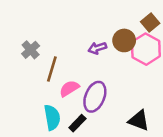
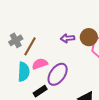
gray cross: (31, 50) -> (16, 40), moved
cyan semicircle: (52, 117) -> (24, 72), moved

